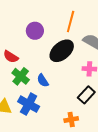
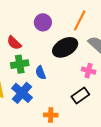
green cross: (21, 76) -> (20, 64), turned 30
orange cross: (71, 119) -> (51, 115), moved

